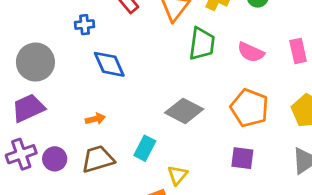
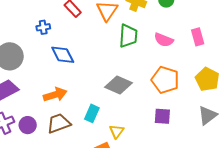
orange arrow: (95, 119) -> (55, 95), size x1.6

